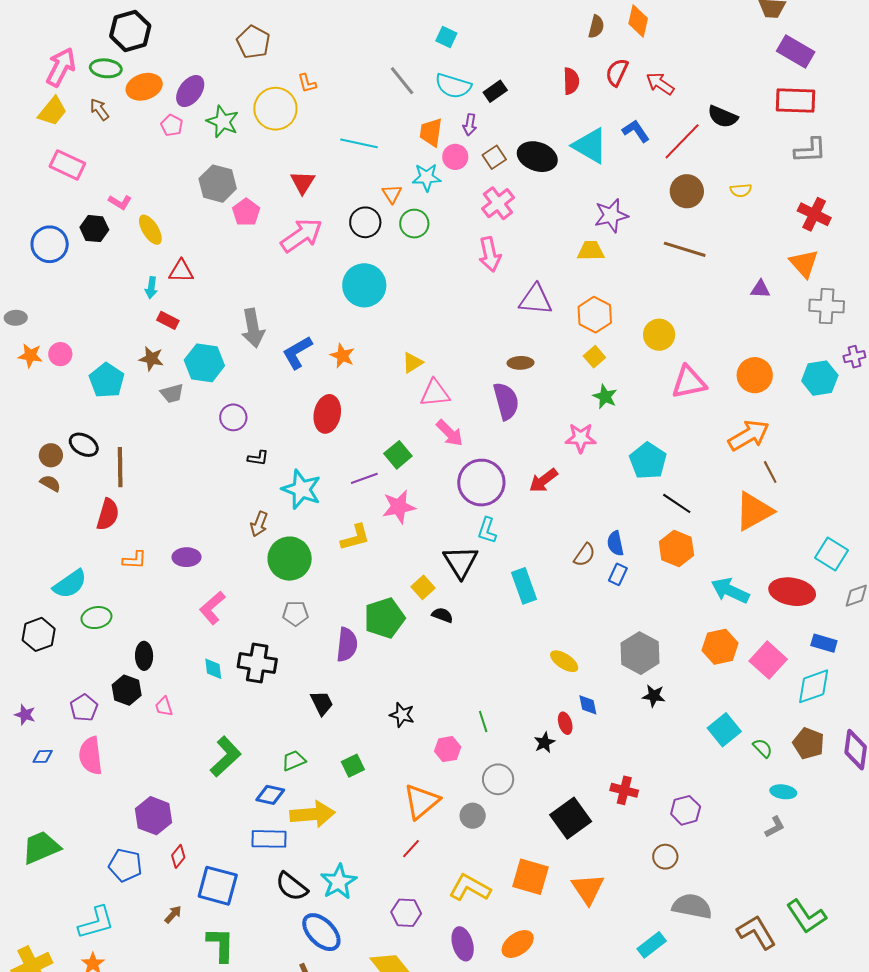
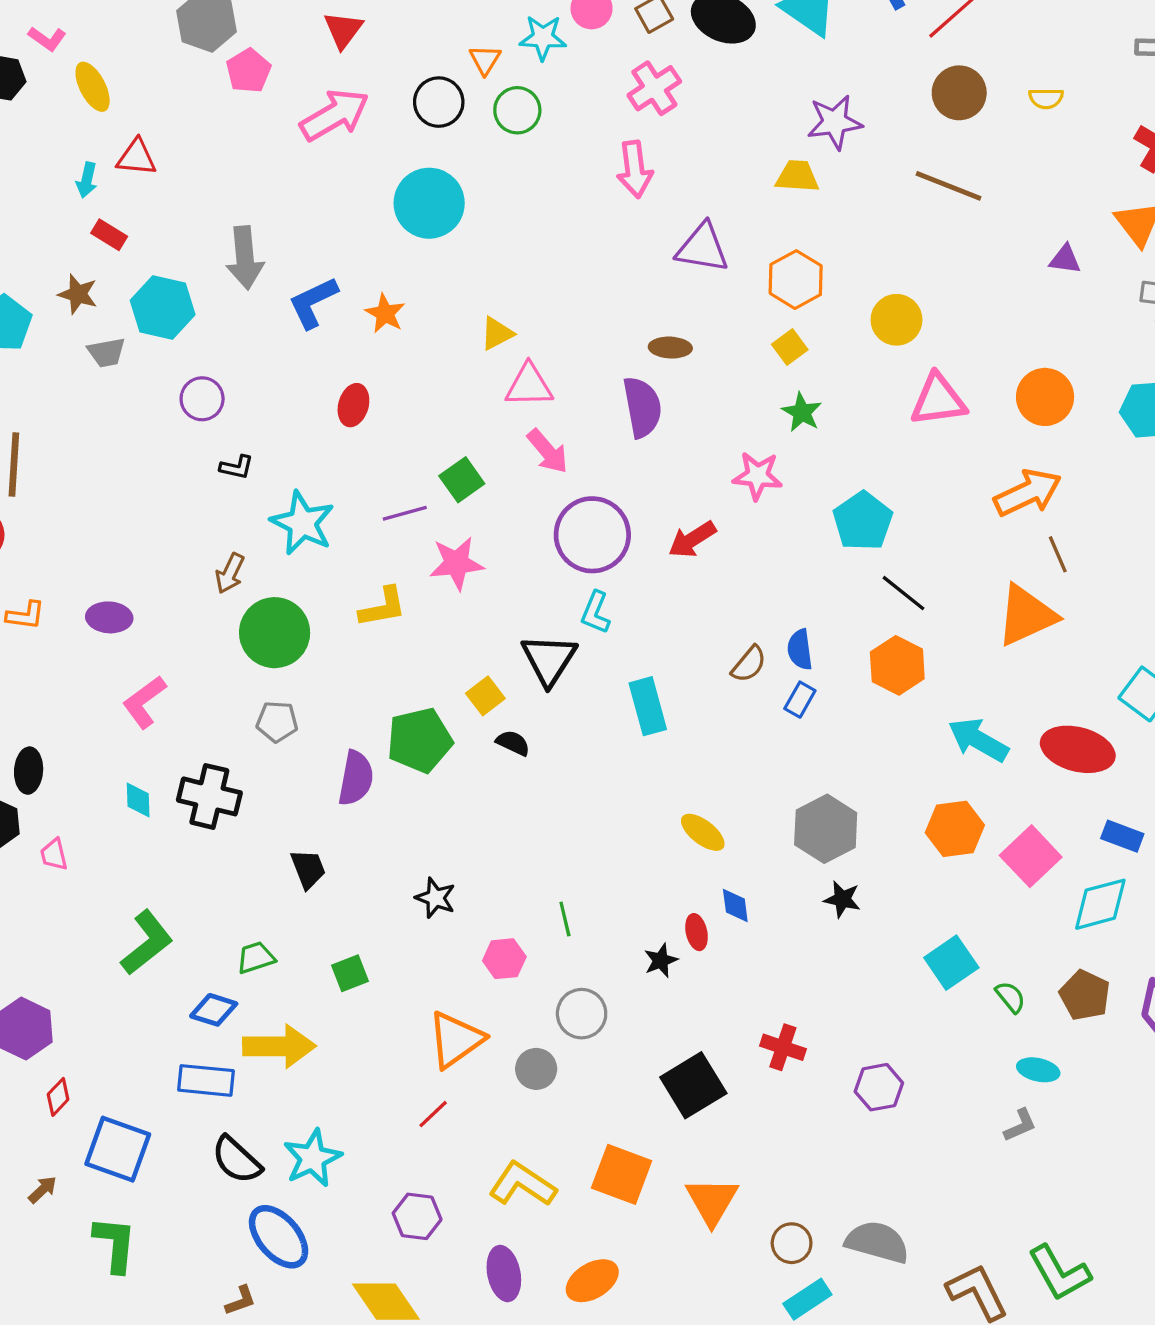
red ellipse: (327, 414) -> (353, 405), size x0.7
brown circle: (665, 857) -> (792, 1243), moved

